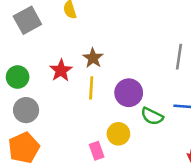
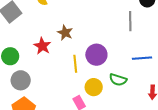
yellow line: (91, 88) -> (75, 64), moved
green semicircle: (152, 116) -> (118, 80), moved

